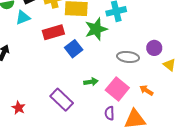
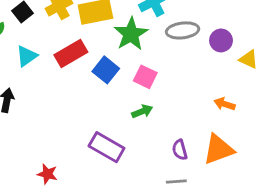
cyan triangle: (23, 18) -> (27, 56), moved
gray ellipse: (128, 57) -> (183, 30), moved
pink square: (117, 89) -> (145, 77), moved, size x0.7

